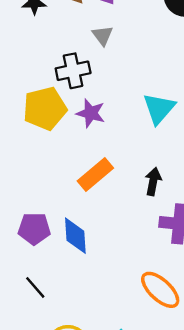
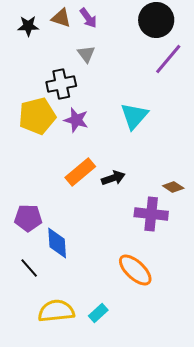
black arrow: (153, 181) -> (113, 178), moved, turned 60
blue diamond: (75, 236) -> (57, 243), moved

